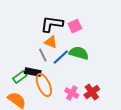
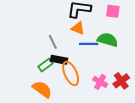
pink square: (75, 26) -> (113, 11), moved, turned 32
gray line: (43, 55) -> (53, 42), moved
blue line: (61, 57) -> (89, 44), turned 42

